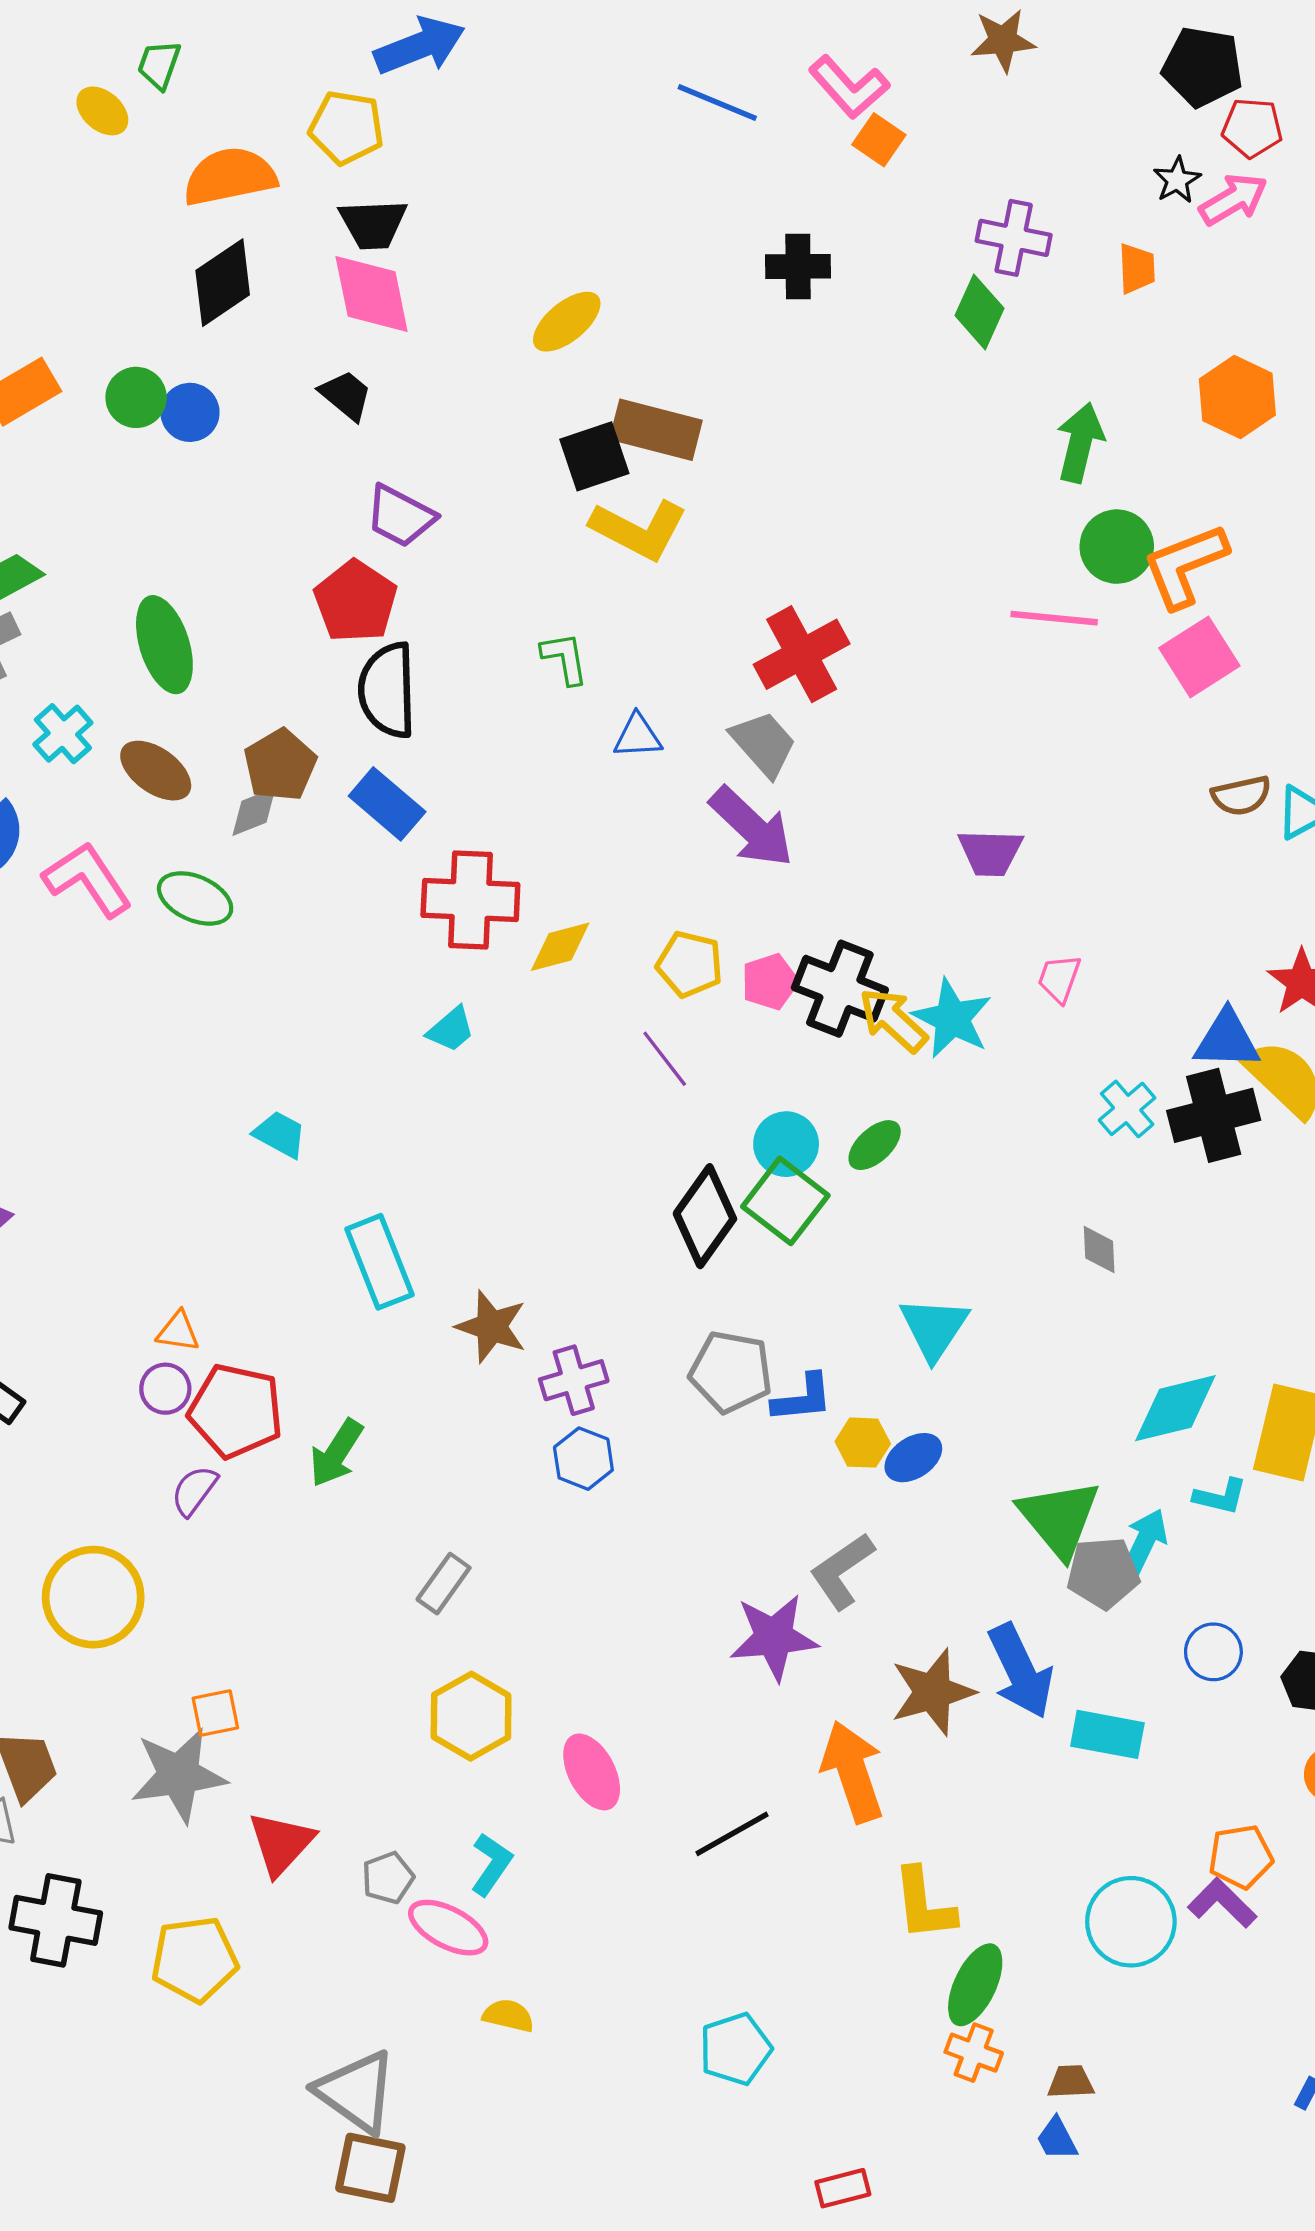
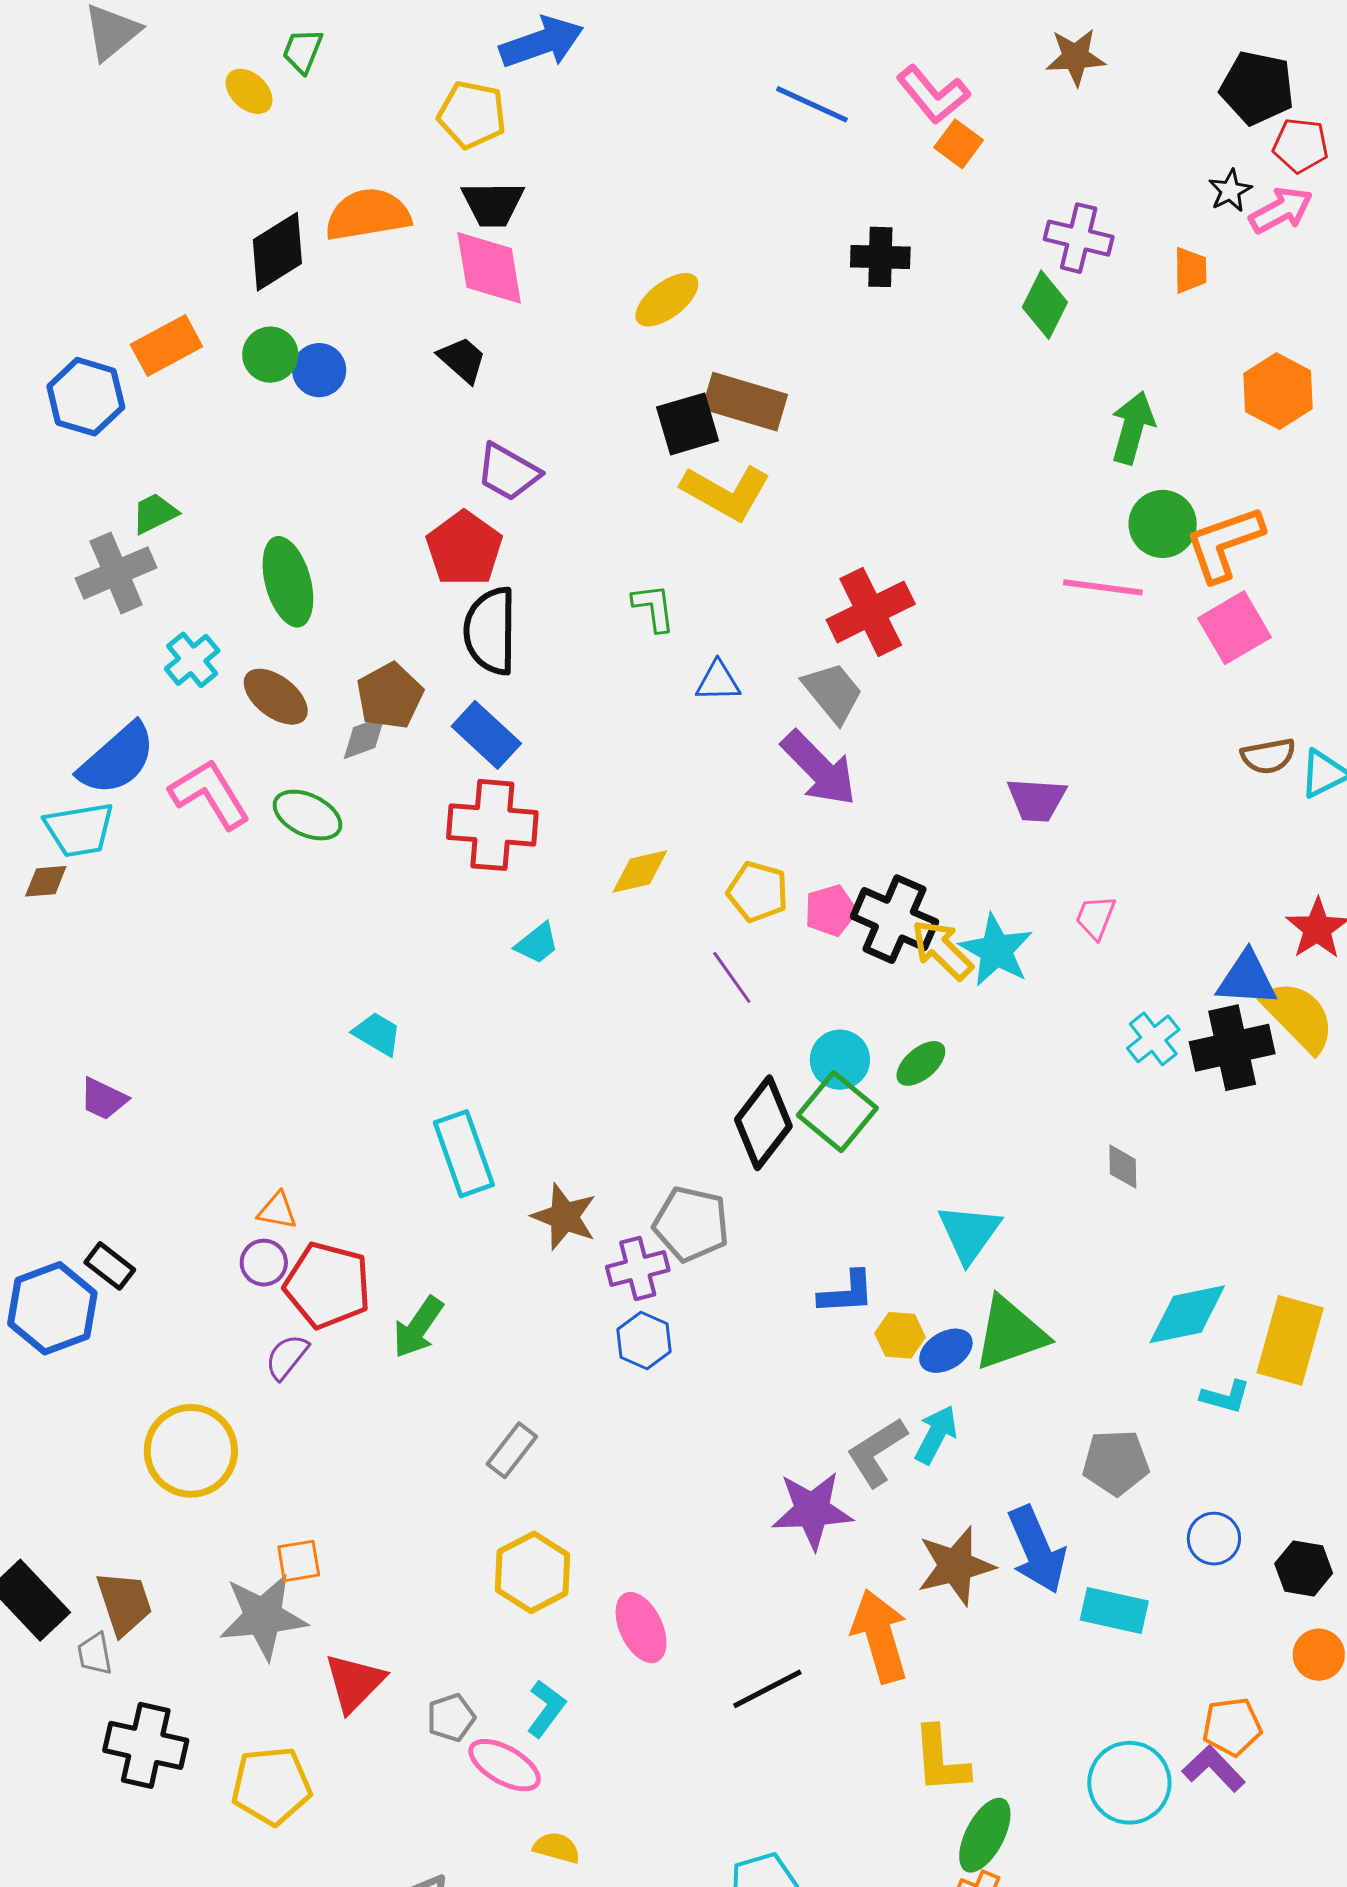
orange semicircle: (230, 176) -> (368, 215), moved
black diamond: (223, 283) -> (277, 252), moved
red cross: (470, 900) -> (492, 825), moved
gray pentagon: (731, 1372) -> (691, 1224), moved
green triangle: (1059, 1518) -> (1010, 1333), moved, turned 48
cyan arrow: (1145, 1541) -> (936, 1435), moved

